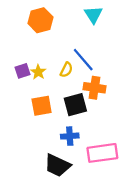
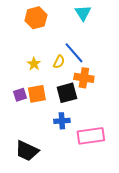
purple square: (22, 71) -> (20, 95), moved
black trapezoid: (57, 165) -> (27, 151), moved

